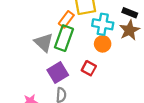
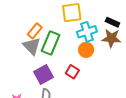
orange rectangle: (66, 19) -> (35, 31), moved
cyan cross: (103, 24) -> (87, 32), turned -30
brown star: (129, 30) -> (111, 38), turned 30

